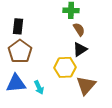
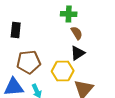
brown pentagon: (20, 51) -> (29, 62), moved, turned 30

